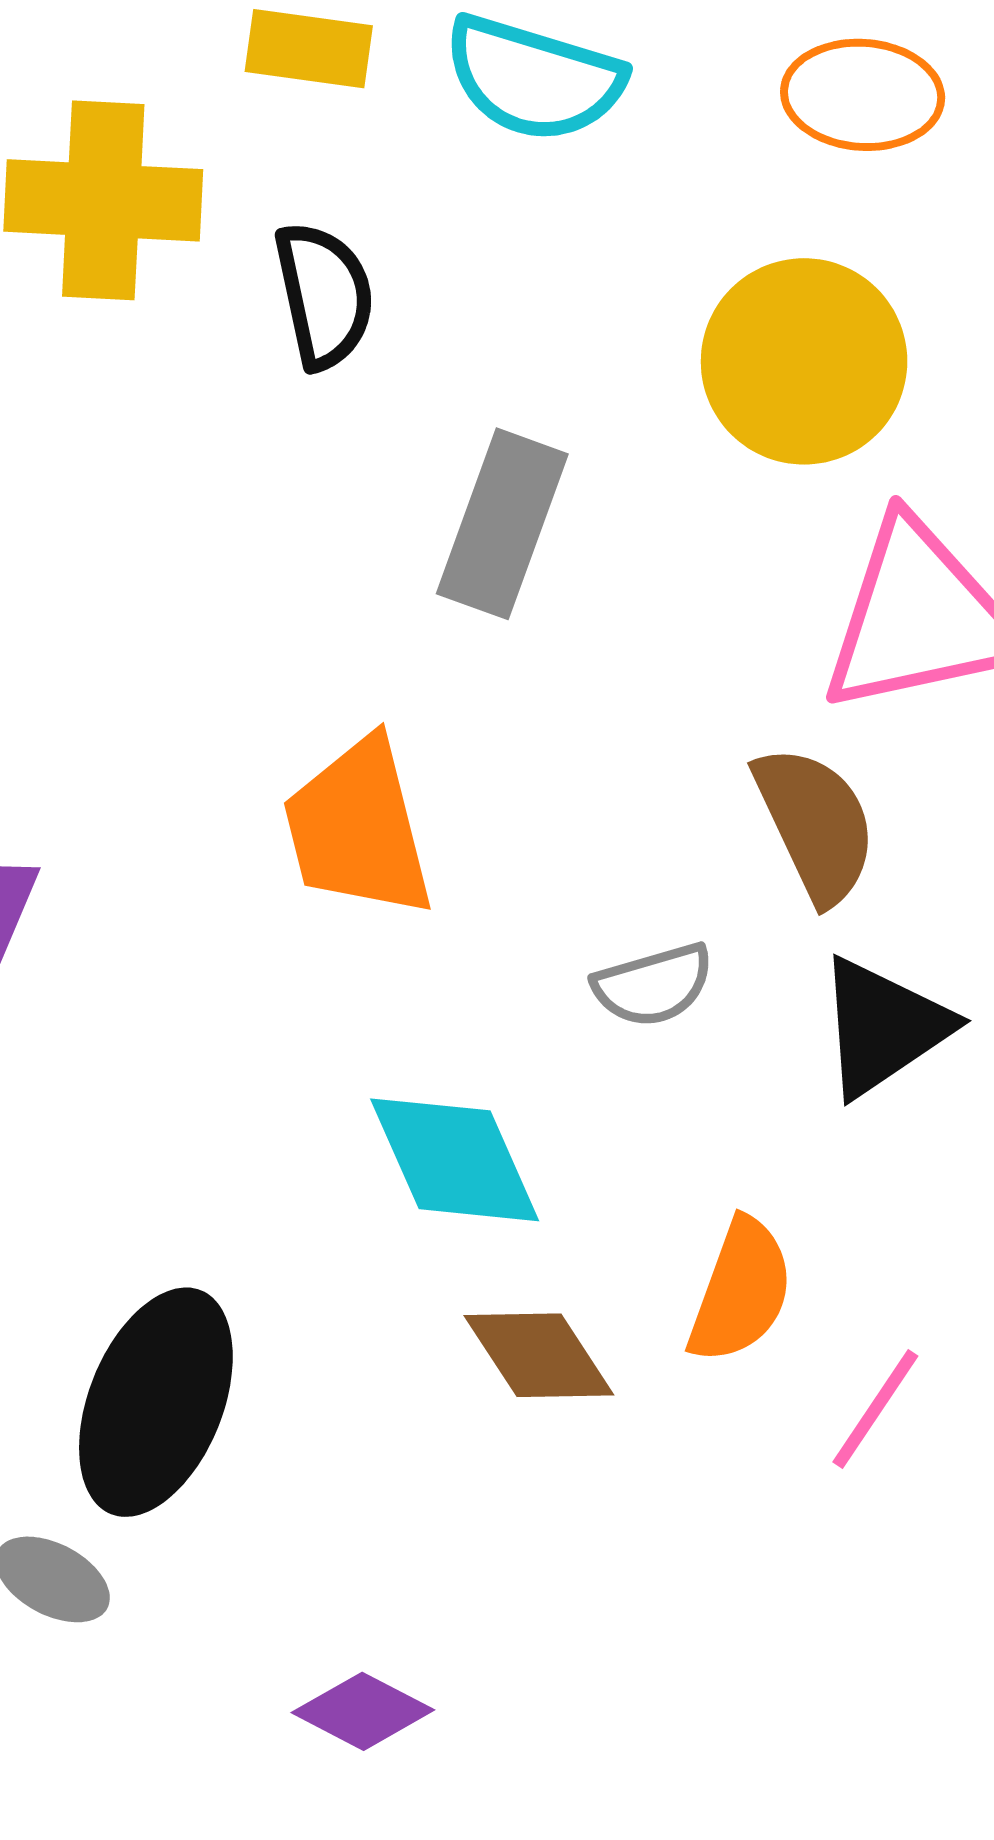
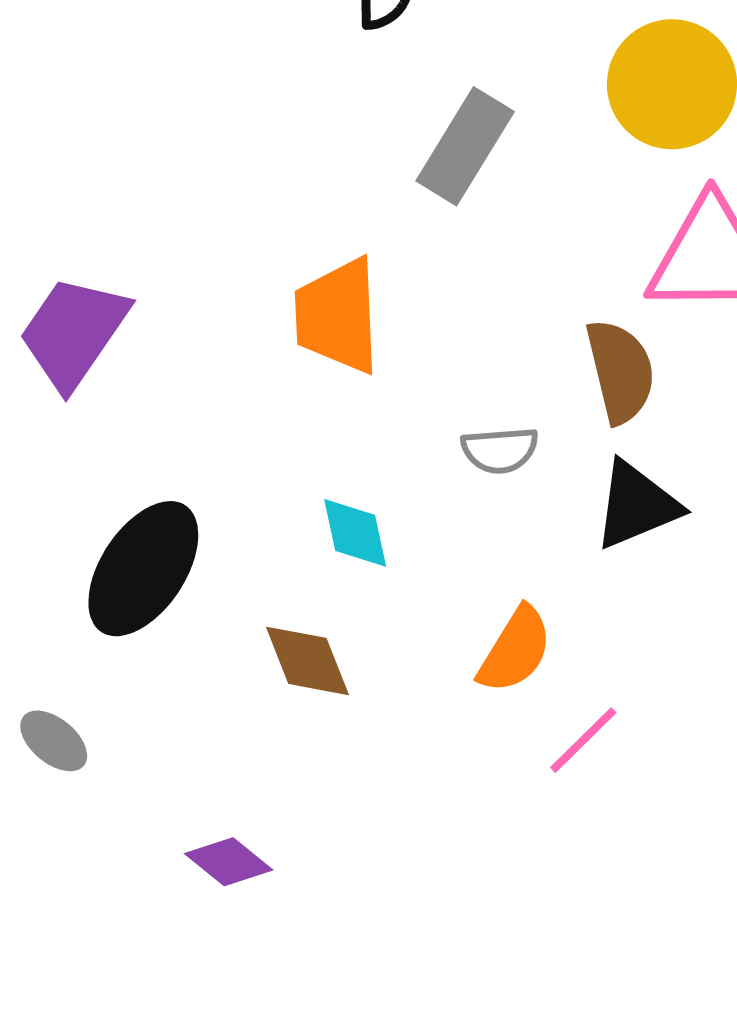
cyan diamond: (455, 1160) -> (355, 533), size x0.7
brown diamond: (539, 1355) -> (307, 661), moved
black ellipse: (156, 1402) -> (143, 569), moved

